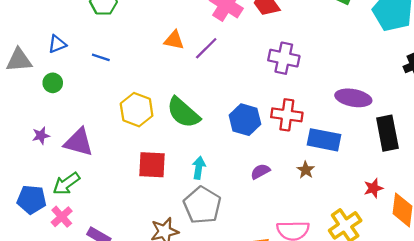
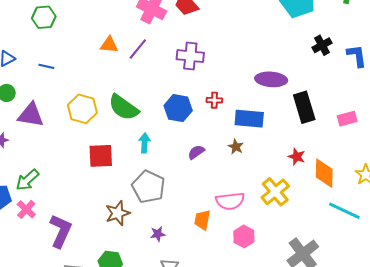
purple cross: (284, 58) -> (190, 56), moved
red cross: (287, 115) -> (214, 100), size x0.6
purple triangle: (79, 142) -> (31, 115), moved
cyan arrow: (199, 168) -> (144, 143), moved
red star: (373, 188) -> (297, 157), turned -30

